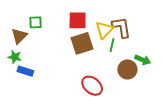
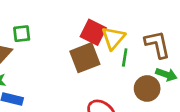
red square: (78, 20) -> (93, 32), moved, turned 30
brown L-shape: (121, 27) -> (157, 44), moved

